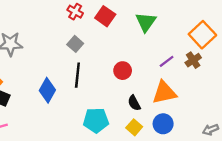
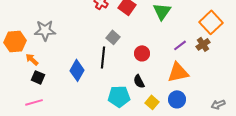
gray square: (75, 44) -> (113, 37), moved
black semicircle: (134, 103) -> (139, 81), moved

